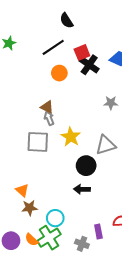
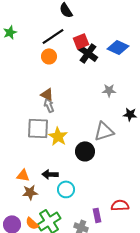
orange circle: (59, 73) -> (49, 56), moved
yellow star: (71, 137) -> (58, 136), moved
black arrow: (82, 189) -> (50, 174), moved
orange triangle: (22, 190) -> (23, 175), turned -32
cyan circle: (55, 218) -> (66, 189), moved

